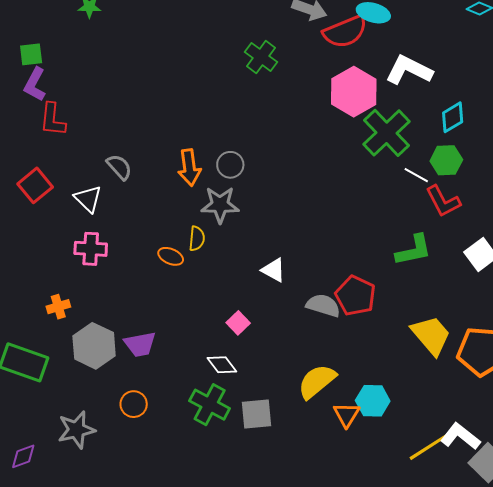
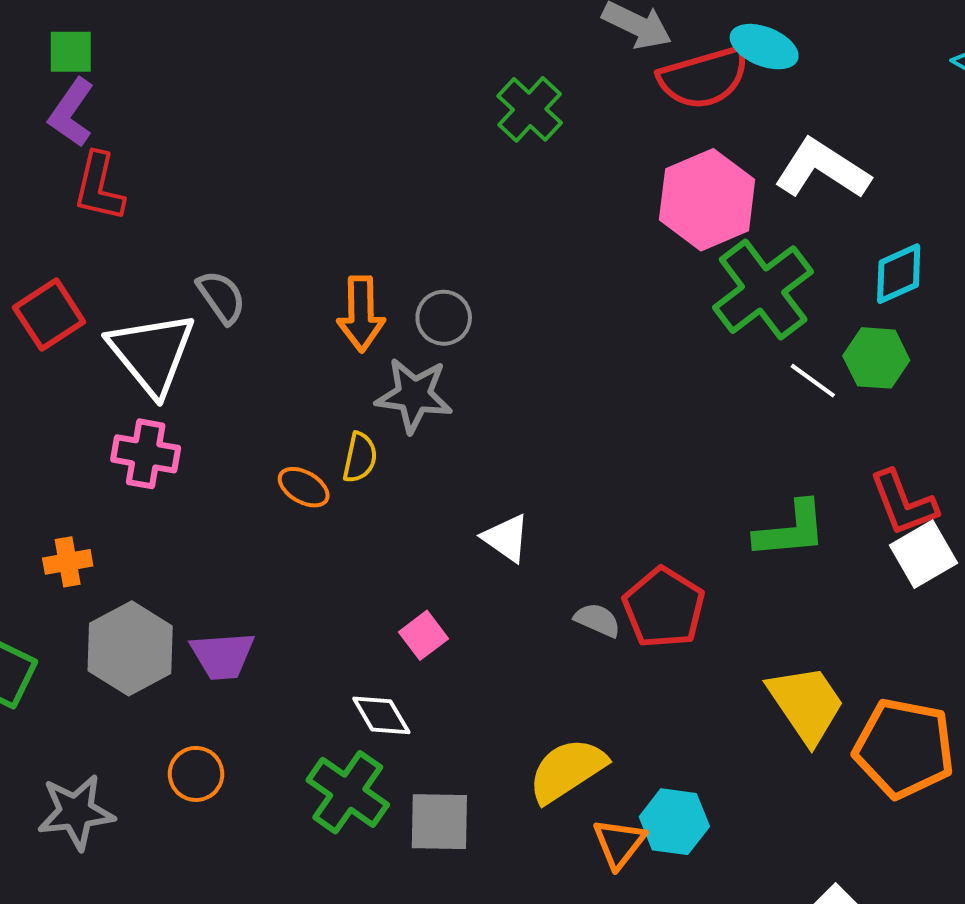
white triangle: (88, 199) -> (152, 353), size x1.6
red L-shape: (443, 201) -> (903, 503), moved
gray semicircle: (323, 305) -> (597, 620), size x0.7

